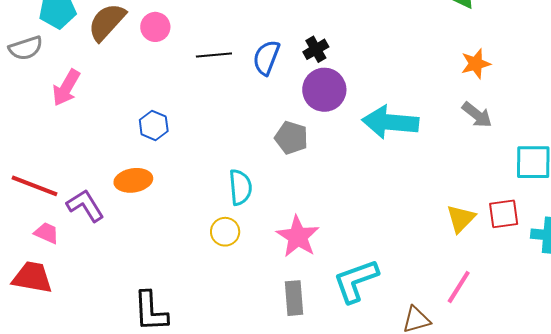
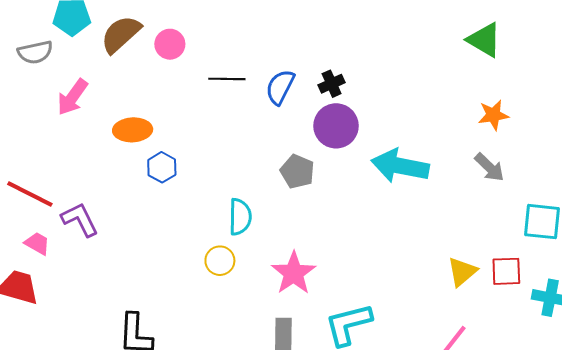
blue hexagon: (154, 125) -> (162, 167), moved
orange ellipse: (133, 180) -> (133, 130), moved

